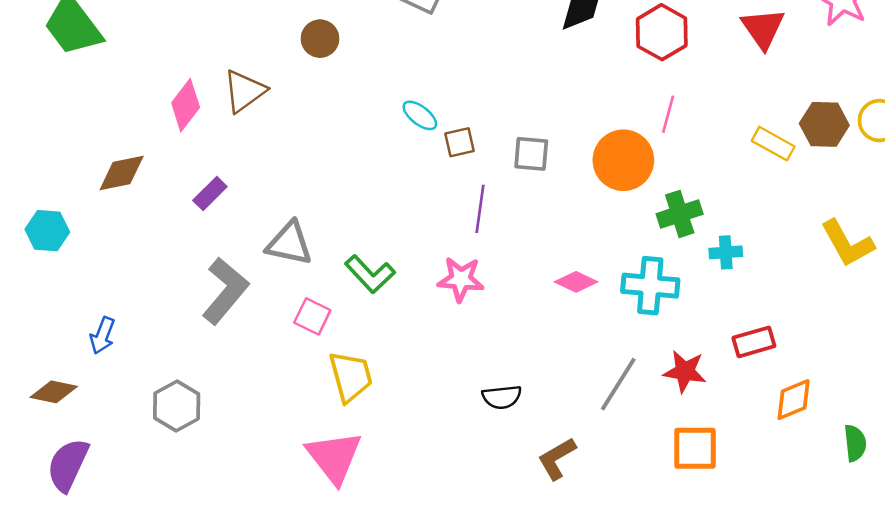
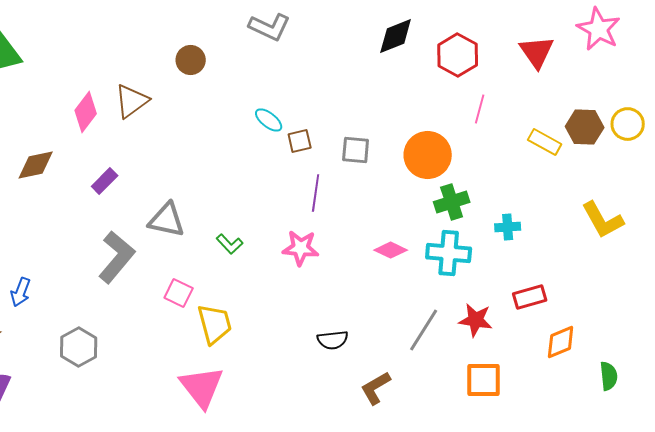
pink line: (668, 114) -> (480, 109), moved
green cross: (680, 214) -> (452, 202), moved
green L-shape: (370, 274) -> (230, 244), size x0.7
pink square: (312, 316) -> (179, 293), moved

